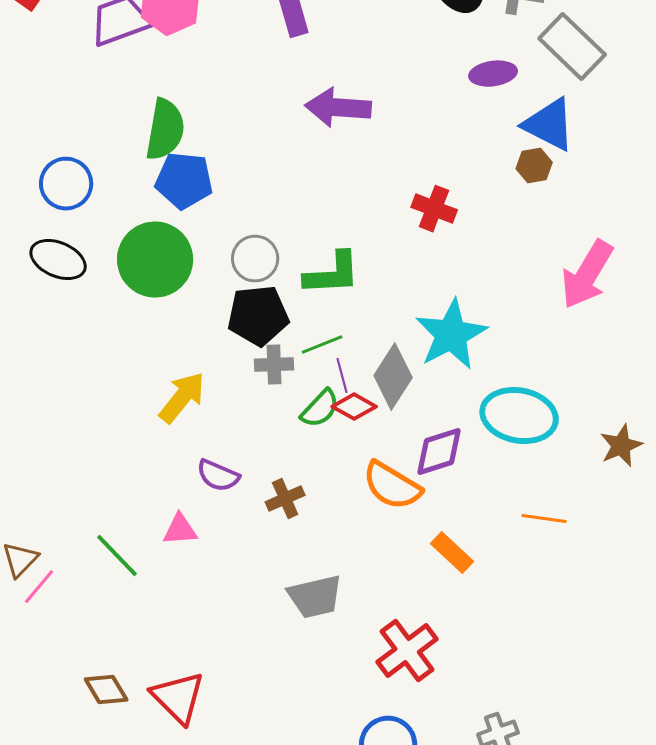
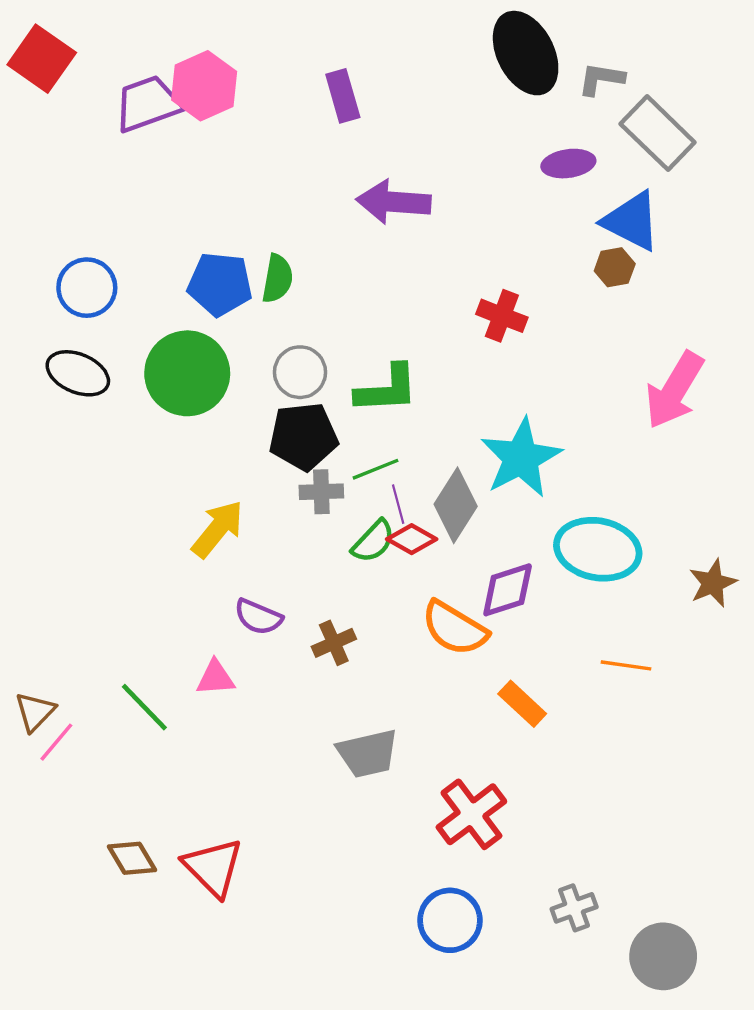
green semicircle: (165, 130) -> (277, 279), moved, size x0.7

